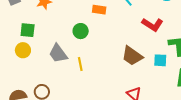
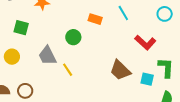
yellow circle: (23, 50) -> (12, 57), moved
yellow line: (80, 64) -> (68, 70), turned -32

